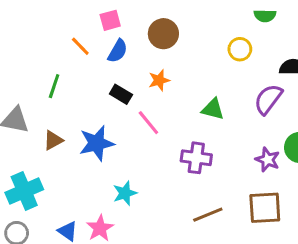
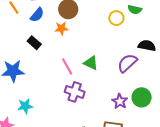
yellow circle: (240, 49) -> (116, 18), moved
orange star: (159, 80) -> (61, 28), moved
pink line: (148, 123) -> (67, 67), moved

